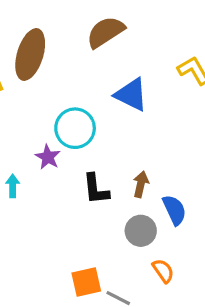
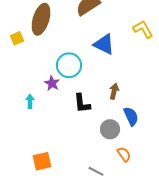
brown arrow: (141, 184) -> (114, 91), moved
orange square: (86, 282) -> (42, 161), moved

